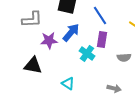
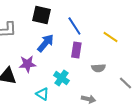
purple star: (49, 40) -> (27, 64), moved
cyan cross: (87, 53) -> (61, 78), moved

